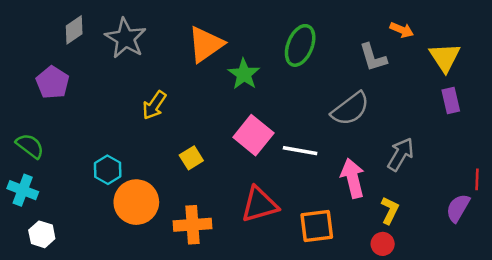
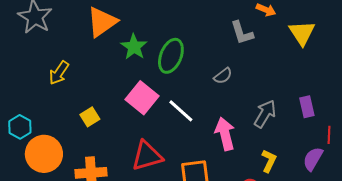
green ellipse: (300, 45) -> (171, 56), moved
purple rectangle: (451, 100) -> (307, 107), moved
gray semicircle: (350, 109) -> (223, 76), size x0.6
white line: (300, 151) -> (181, 111), turned 32
yellow L-shape: (390, 210) -> (269, 161), moved

